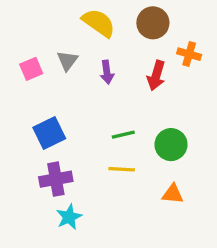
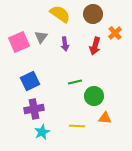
orange cross: (189, 54) -> (115, 33), turned 32
pink square: (31, 69) -> (19, 42), size x1.5
green circle: (171, 145) -> (94, 96), moved
yellow line: (122, 169) -> (77, 126), moved

